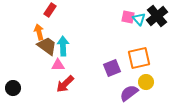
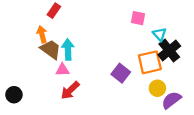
black cross: (157, 16) -> (169, 50), moved
cyan triangle: (139, 19) -> (160, 34), moved
purple square: (112, 68) -> (121, 73), turned -30
purple semicircle: (129, 93) -> (171, 100), moved

